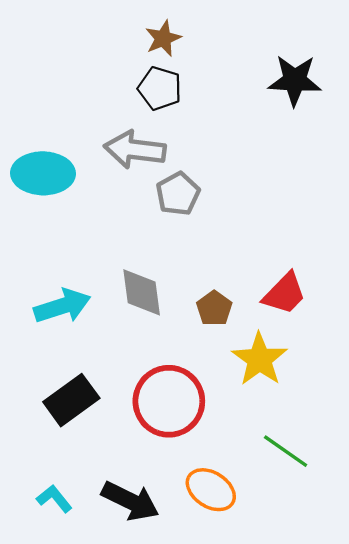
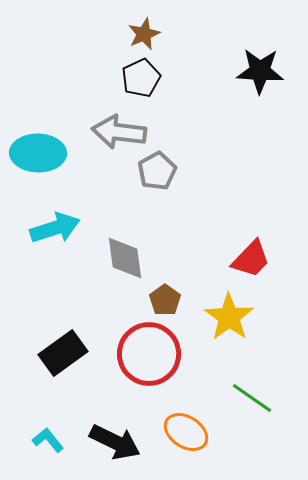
black pentagon: (160, 88) -> (141, 78), turned 30
cyan arrow: (62, 306) -> (55, 228), moved
brown pentagon: (214, 308) -> (165, 300), moved

